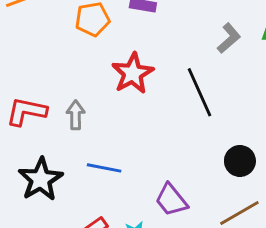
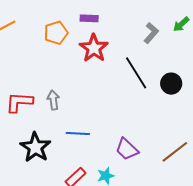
red star: (133, 73) -> (94, 48), moved
black circle: (240, 161) -> (171, 84), moved

